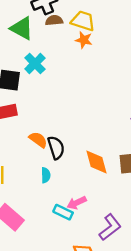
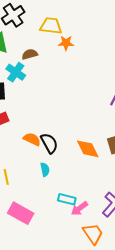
brown semicircle: (54, 20) -> (30, 54), moved
orange star: (84, 40) -> (66, 43), moved
pink arrow: (77, 203) -> (79, 208), moved

